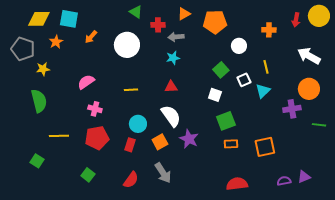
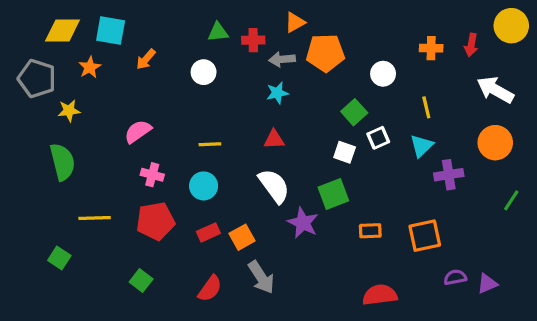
green triangle: (136, 12) -> (218, 32), moved, turned -40
red arrow: (296, 20) -> (471, 45), moved
orange pentagon: (215, 22) -> (325, 53), moved
white circle: (127, 45) -> (204, 72), size x0.6
white square: (244, 80) -> (378, 138), moved
purple cross: (292, 109) -> (449, 175), moved
green square: (226, 121) -> (333, 194), moved
cyan circle: (138, 124) -> (204, 186), moved
green line: (319, 125) -> (511, 200), turned -64
orange square: (160, 142) -> (242, 237), moved
red rectangle: (130, 145) -> (208, 232), turned 48
purple semicircle: (284, 181) -> (455, 277), moved

